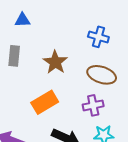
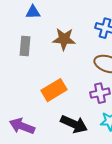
brown star: (55, 62) -> (64, 39), moved, turned -30

